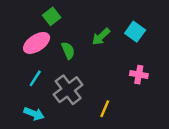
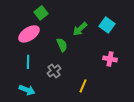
green semicircle: (68, 51) -> (62, 45), moved
cyan line: (35, 78) -> (28, 62), turned -32
gray cross: (68, 90) -> (54, 71), size x0.6

